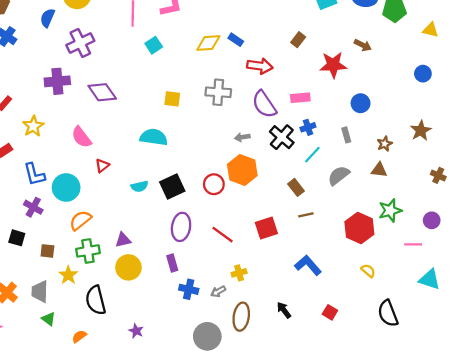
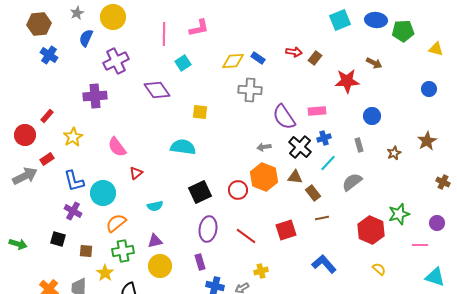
red arrow: (260, 66) -> (294, 52), moved, size x0.7
purple diamond: (102, 92) -> (157, 90), moved
gray cross: (218, 92) -> (250, 90), moved
brown triangle: (379, 170) -> (295, 177), moved
cyan semicircle: (139, 186) -> (155, 206), moved

